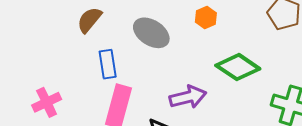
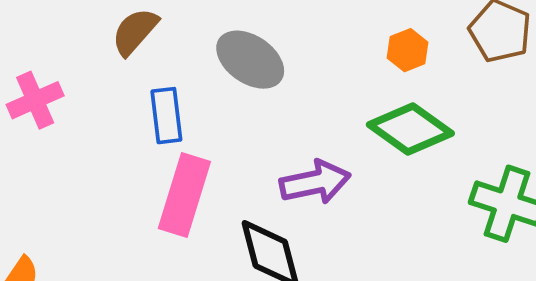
orange hexagon: (206, 17) -> (408, 50), moved
pink cross: (47, 102) -> (35, 100), moved

